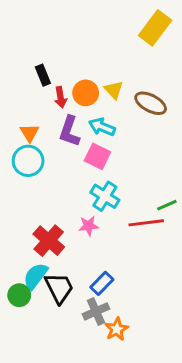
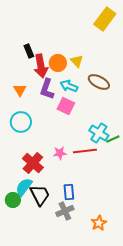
red arrow: (61, 97) -> (41, 66), size x1.6
brown ellipse: (151, 103) -> (99, 82), moved
cyan circle: (28, 161) -> (21, 122), moved
cyan cross: (105, 196) -> (99, 133), moved
red line: (146, 223) -> (85, 151), moved
blue rectangle: (102, 283) -> (69, 192), turned -49
orange star: (117, 329) -> (99, 223), moved

